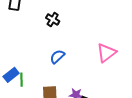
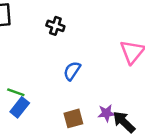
green line: (21, 80) -> (16, 92), moved, turned -56

